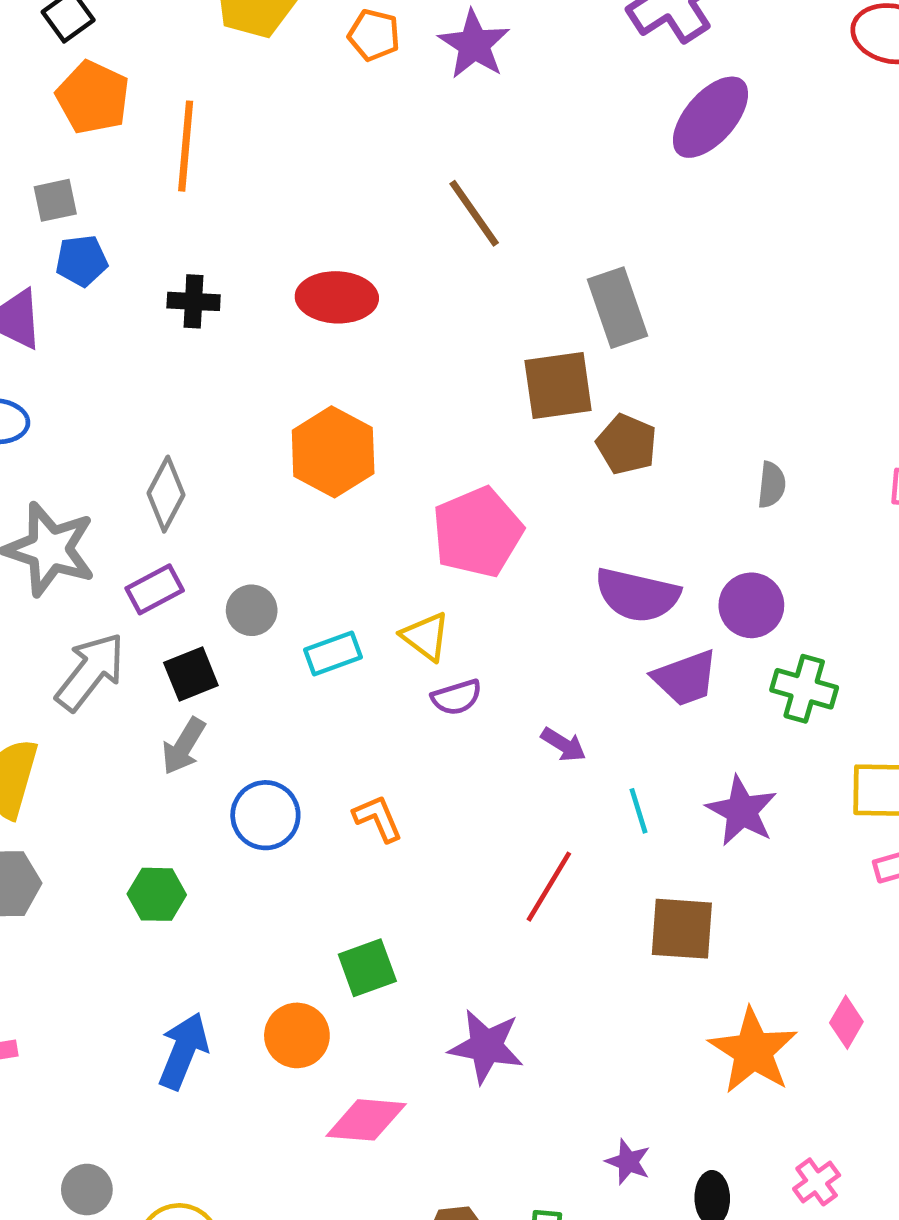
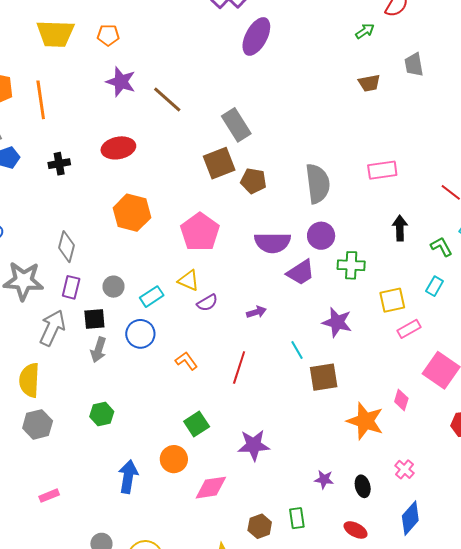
purple star: (474, 44) -> (121, 82), moved
gray semicircle: (772, 485) -> (318, 184), size x2.0
purple rectangle: (155, 589) -> (71, 287), turned -35
black square: (191, 674) -> (94, 319), turned 30
purple arrow: (563, 745) -> (256, 312), turned -36
cyan line: (639, 811) -> (297, 350), moved
blue circle: (265, 815) -> (140, 334), moved
red line: (549, 887) -> (239, 368), moved

